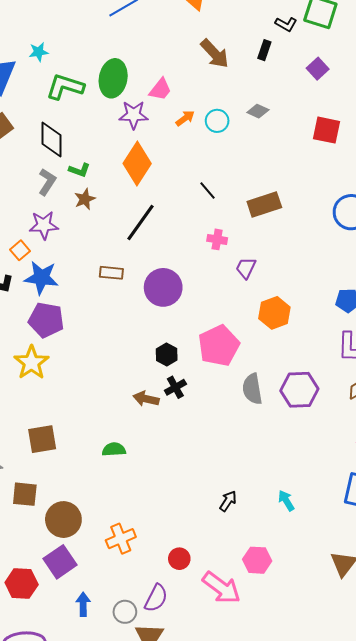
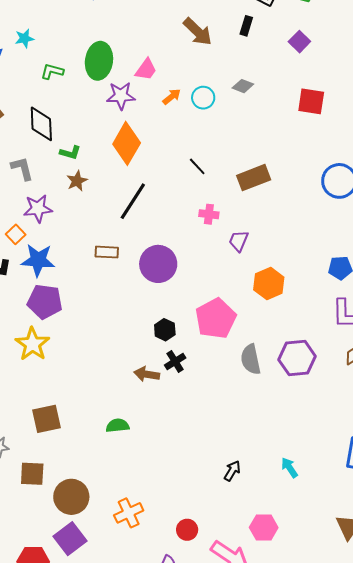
green L-shape: (65, 87) -> (52, 71), size x0.6
gray L-shape: (47, 182) -> (22, 168), moved, turned -44

